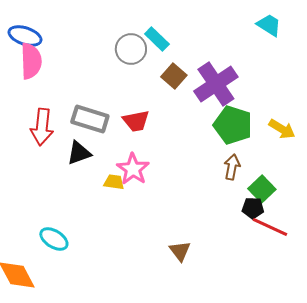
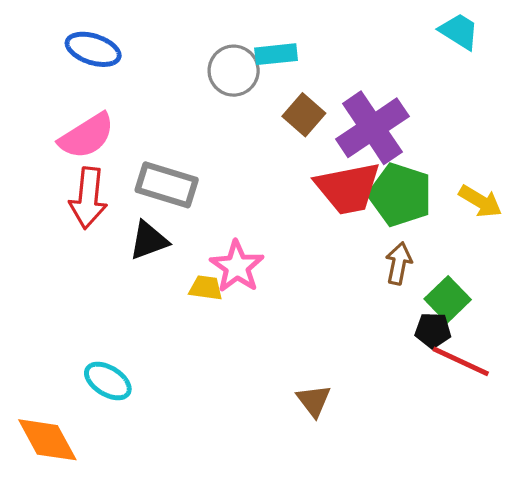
blue ellipse: (25, 36) -> (93, 49), moved
cyan rectangle: (157, 39) -> (276, 54), turned -50
pink semicircle: (31, 61) -> (87, 136), moved, turned 60
red trapezoid: (136, 121) -> (348, 188), moved, size x1.5

